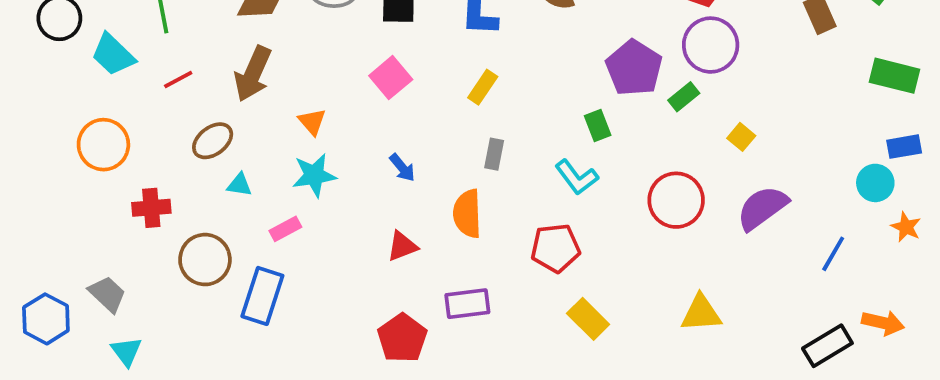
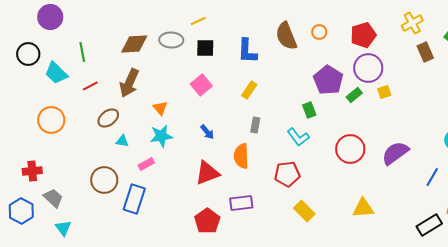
yellow square: (741, 137) -> (384, 92), moved, turned 32
red cross: (151, 208) -> (32, 171), moved
red triangle: (402, 246) -> (207, 173), size x1.5

